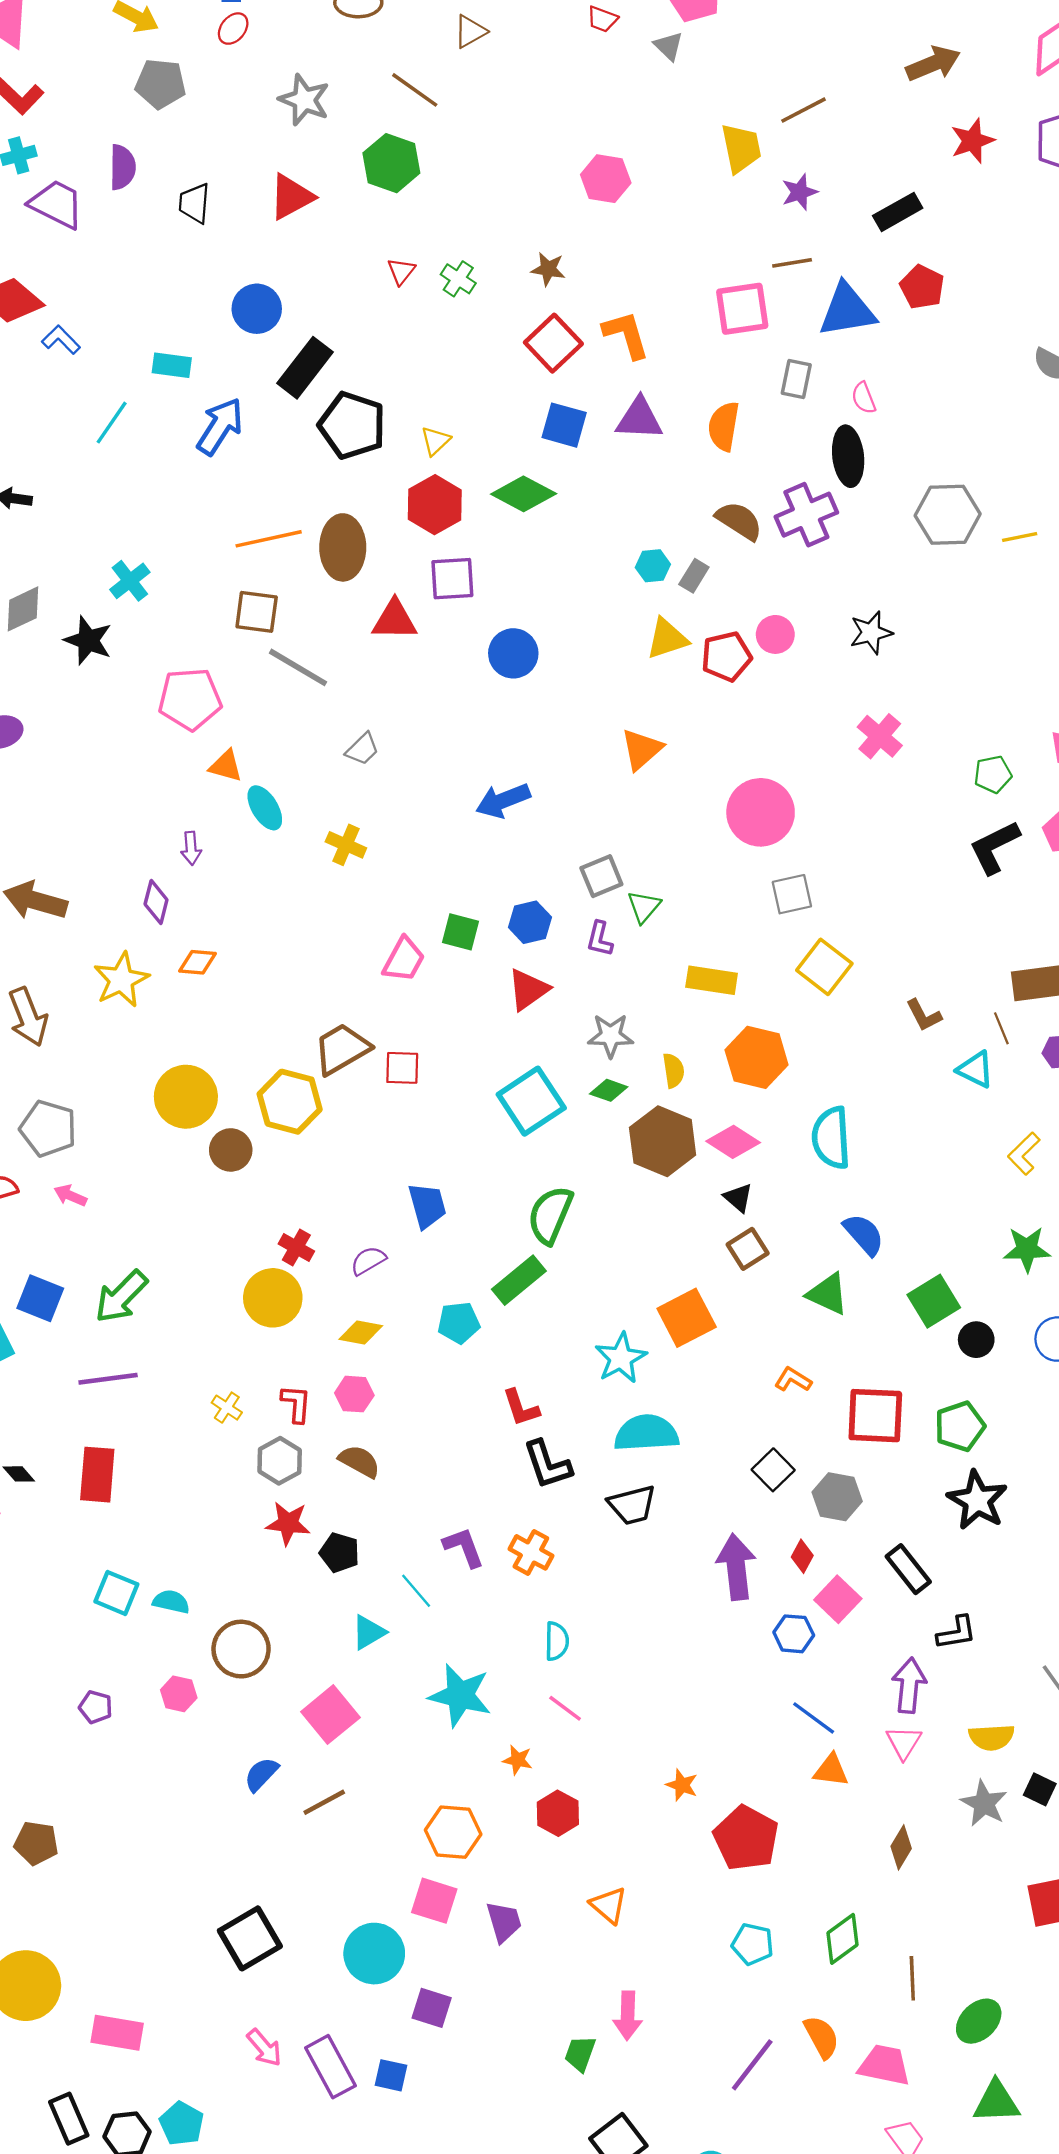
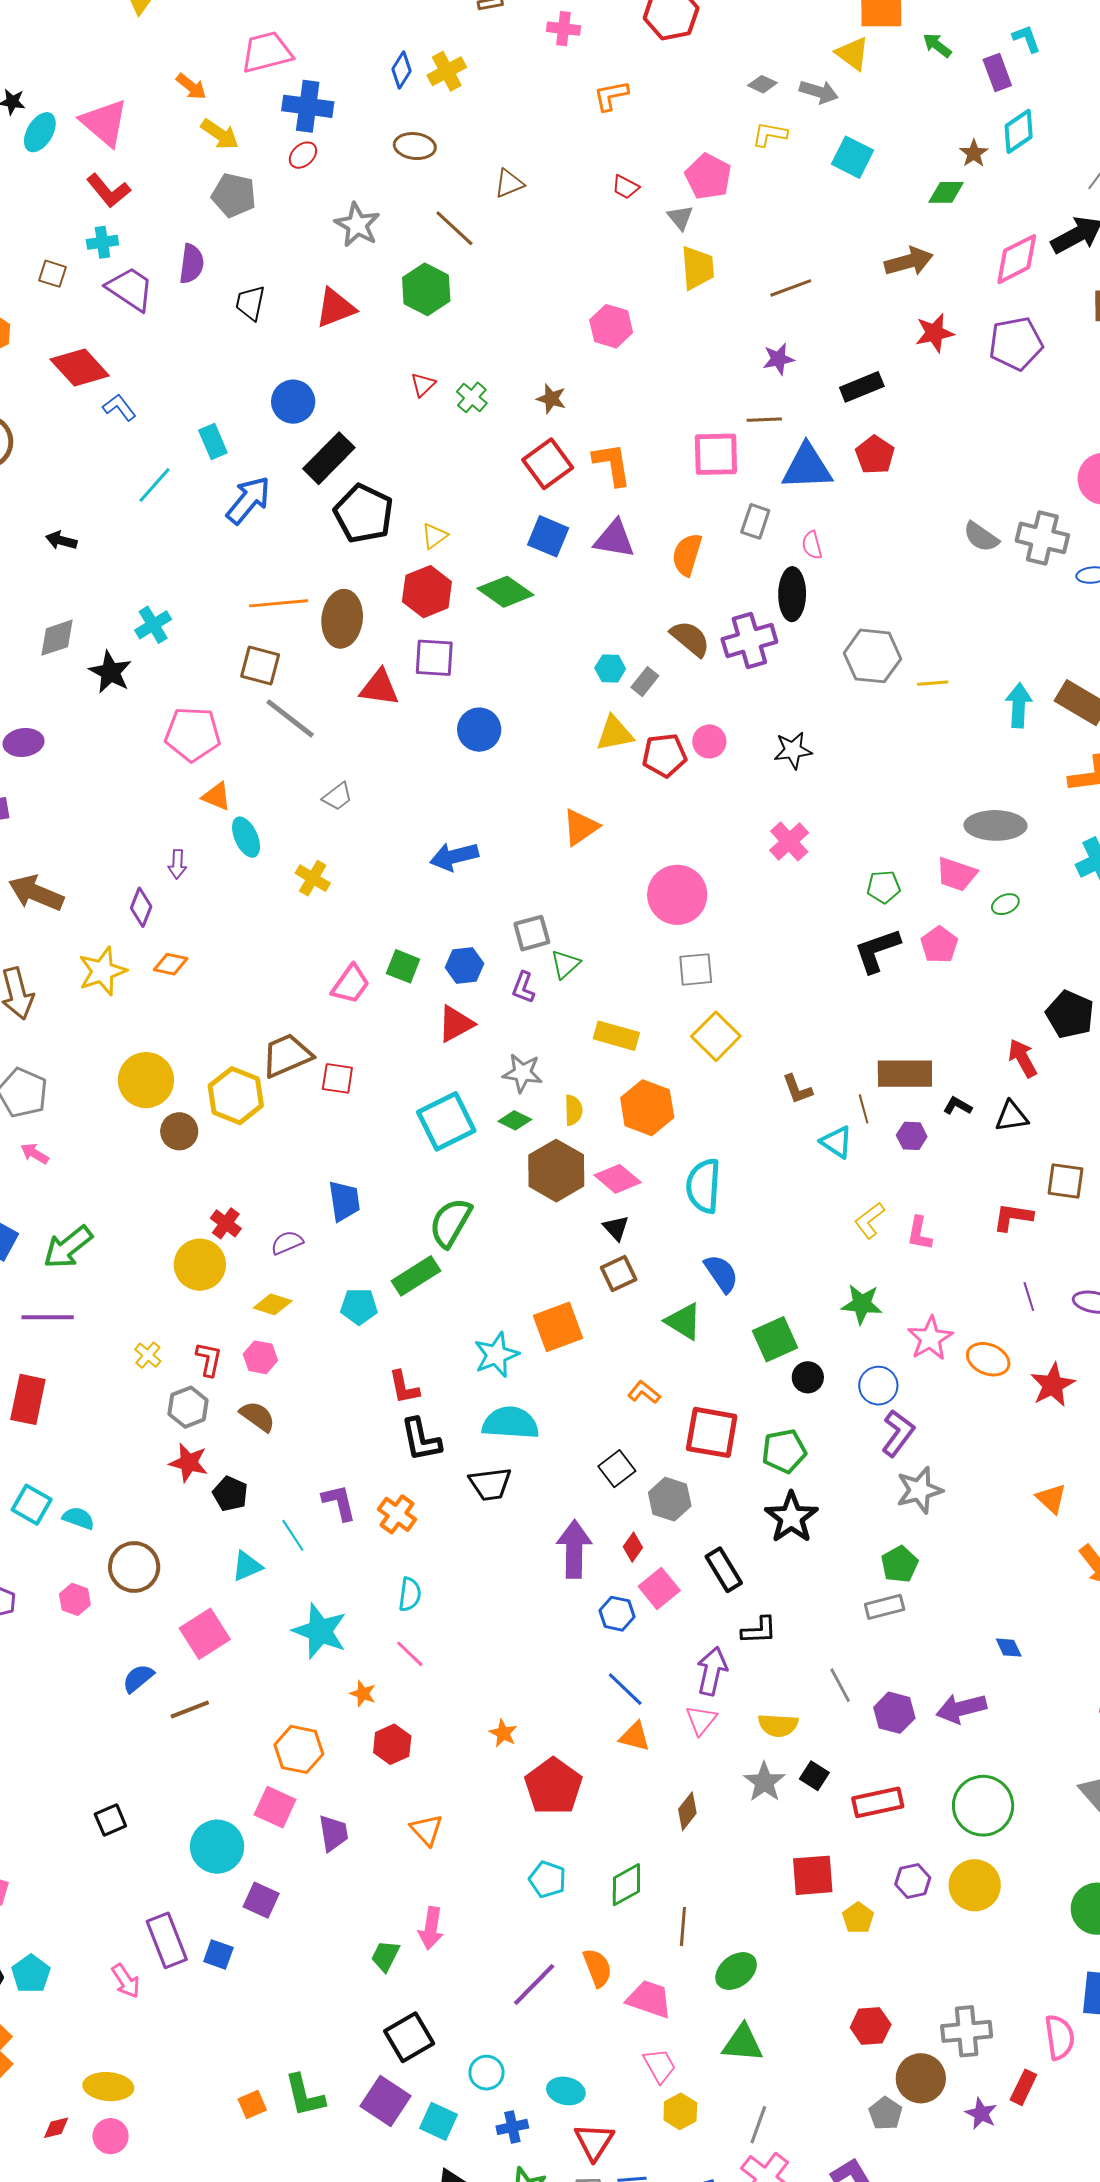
yellow trapezoid: (741, 148) -> (698, 268), moved
cyan rectangle: (172, 365) -> (213, 442), turned 52
black square: (250, 1938) -> (110, 1820), size x0.6
pink arrow: (264, 2048) -> (126, 1981), moved

